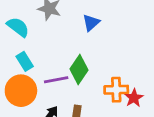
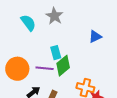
blue triangle: (91, 23) -> (95, 36), moved
cyan rectangle: (25, 61) -> (56, 53), moved

